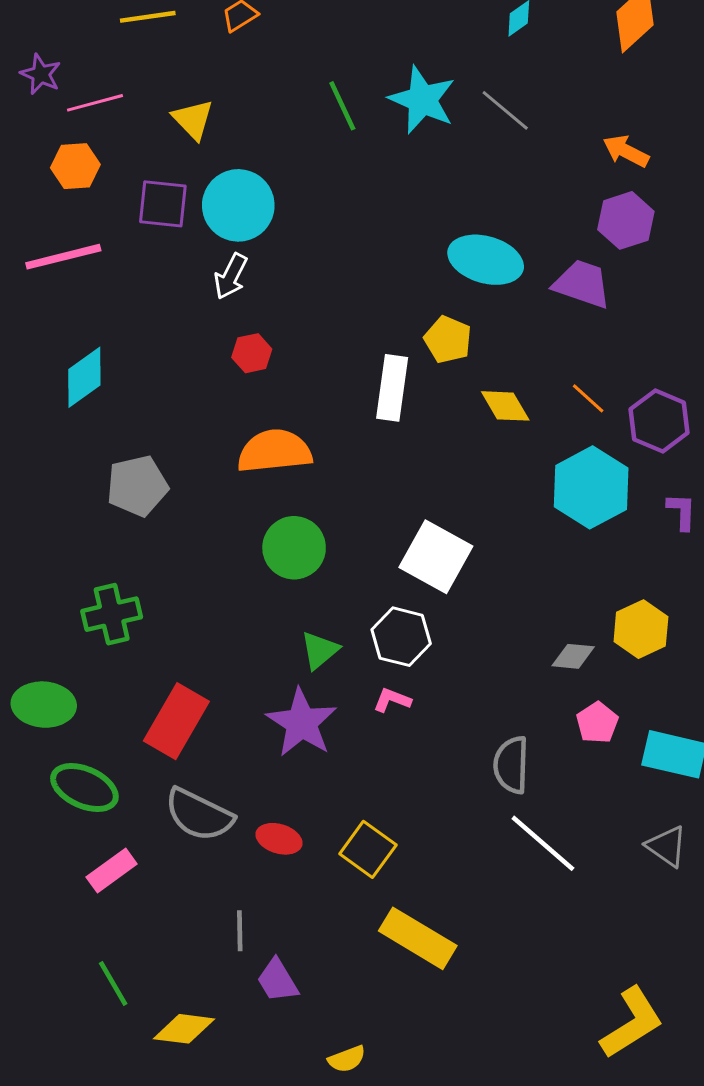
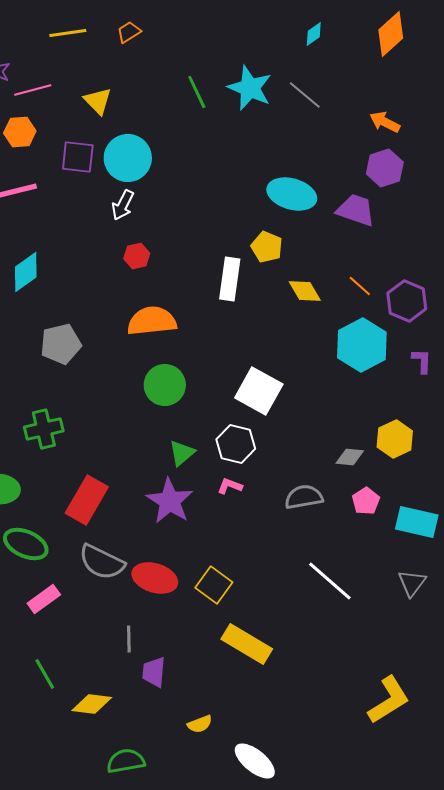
gray semicircle: (511, 765) -> (304, 497), moved, turned 78
red ellipse: (279, 839) -> (155, 578), size x1.5
gray triangle: (667, 846) -> (412, 583), turned 32
purple trapezoid: (277, 981) -> (154, 672), turned 36

